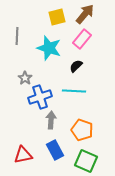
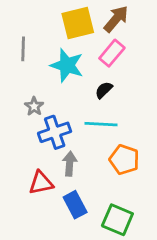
yellow square: (57, 17) -> (78, 23), size x1.4
orange pentagon: (82, 130) -> (124, 160), moved
red triangle: (23, 155) -> (41, 183), moved

